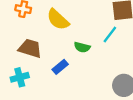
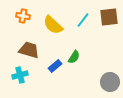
cyan line: (110, 34) -> (83, 20), moved
green semicircle: (82, 47) -> (74, 57), moved, turned -72

